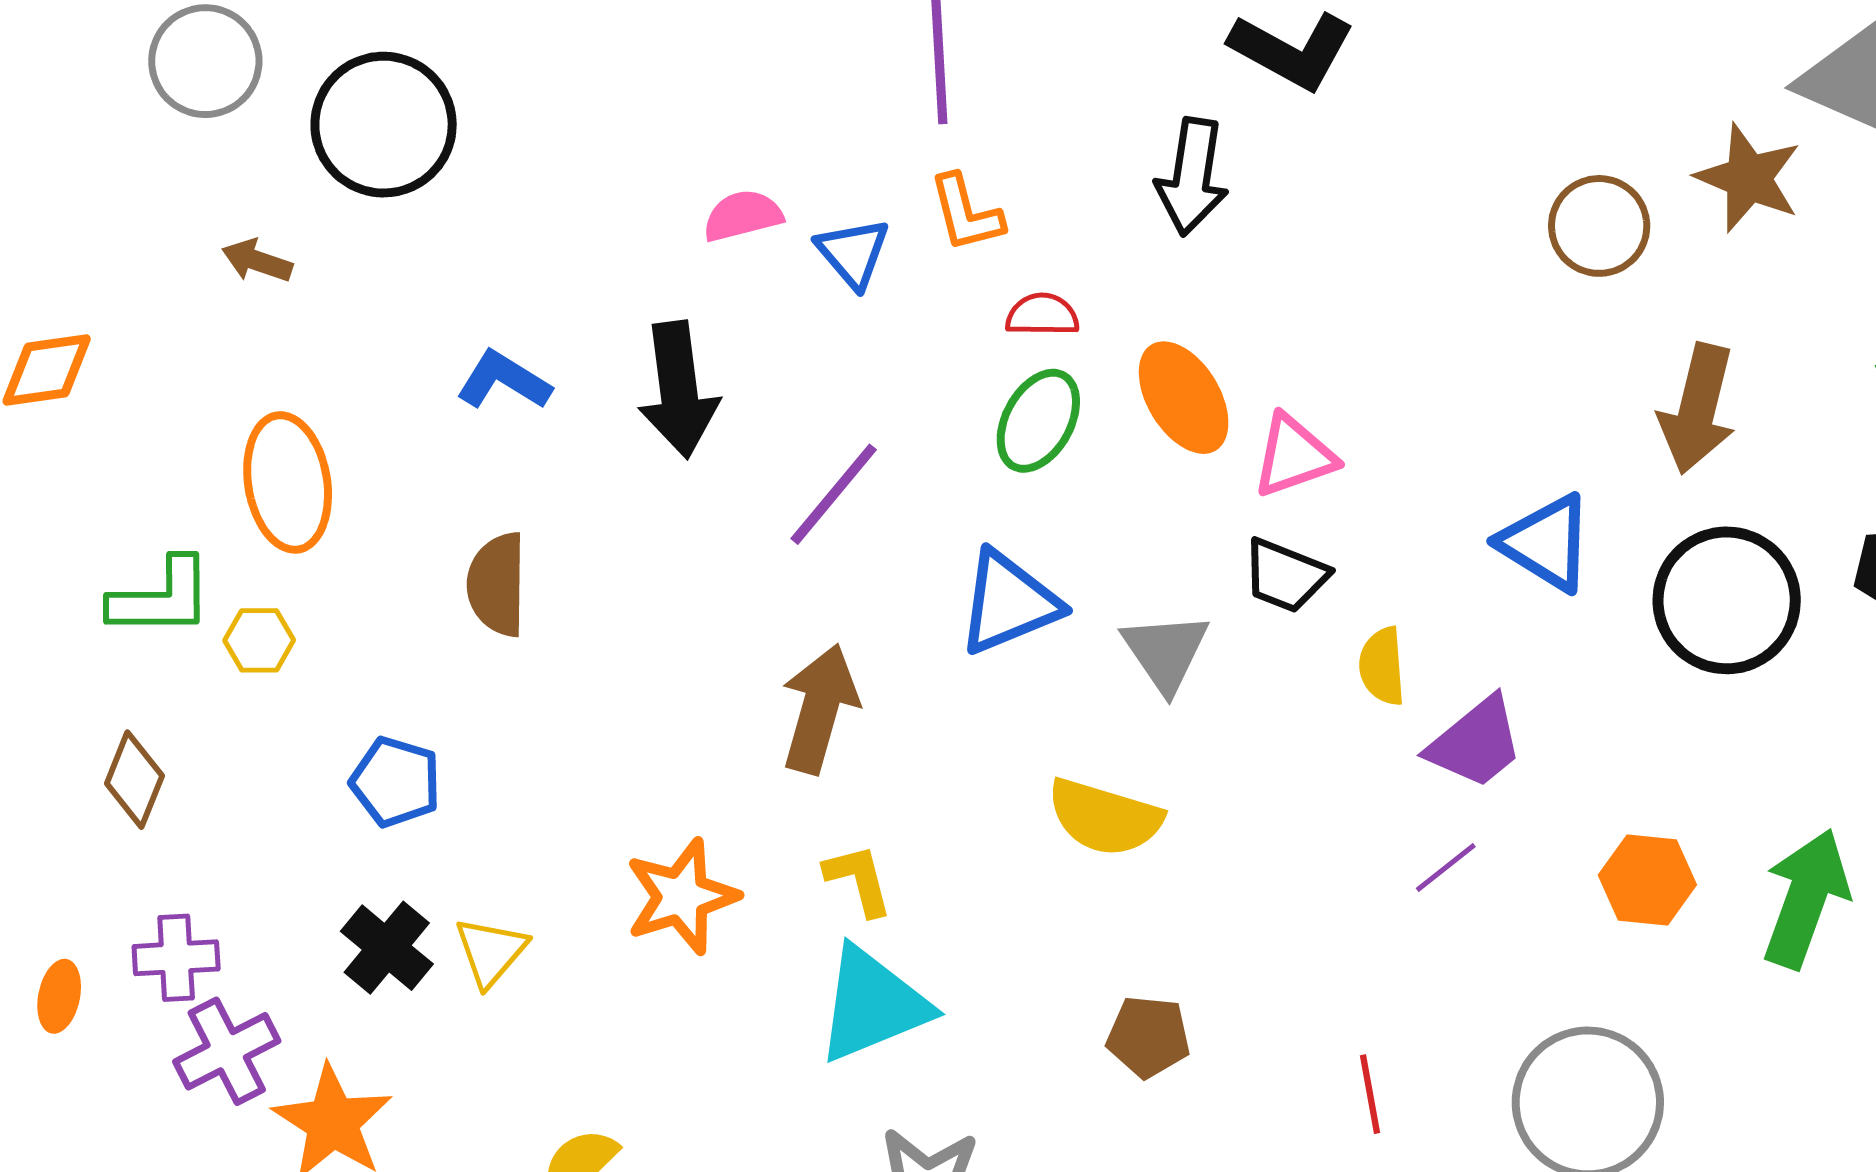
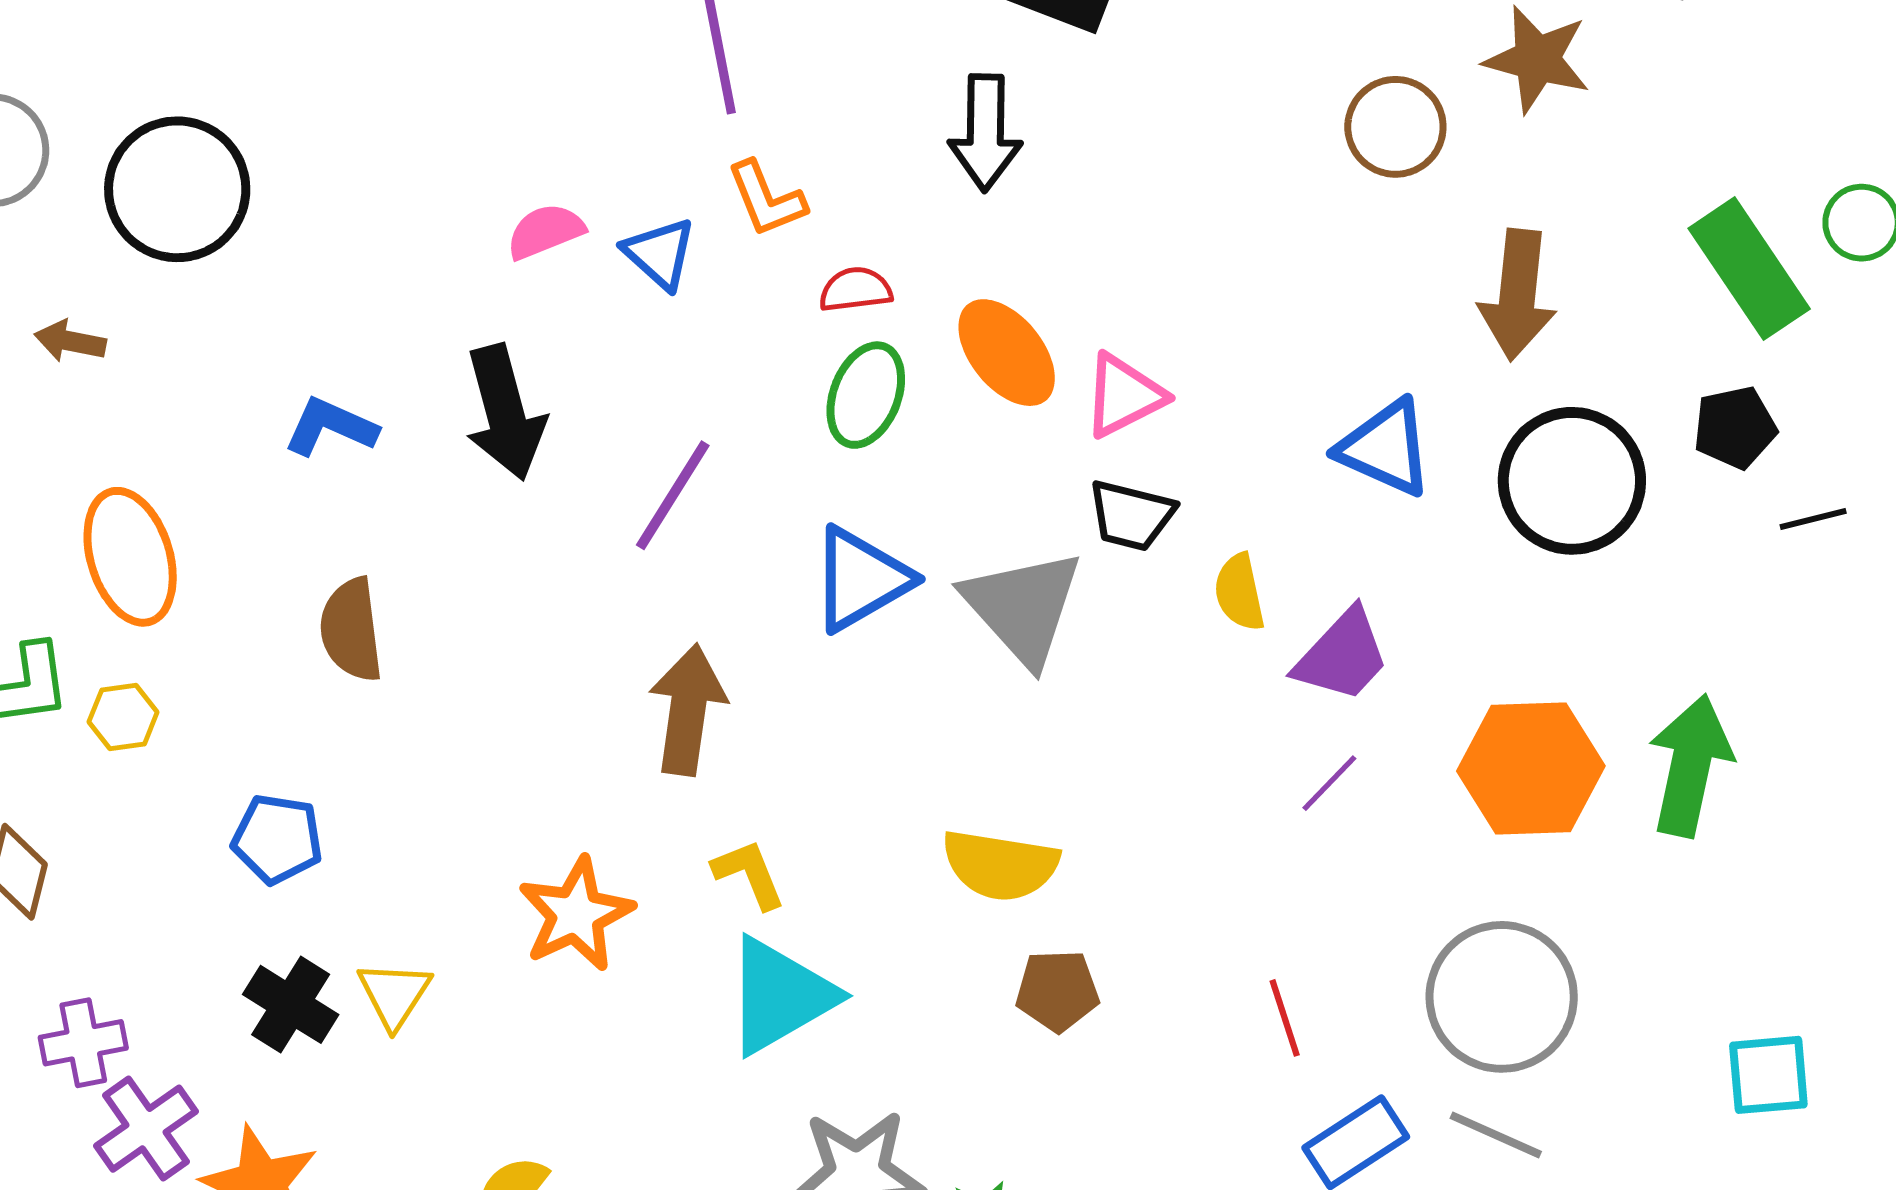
gray triangle: (1166, 652) -> (1023, 607), size x1.4
yellow semicircle: (1105, 817) -> (1000, 865), moved
orange hexagon: (1647, 880) -> (1531, 768), size x1.5

